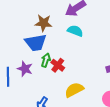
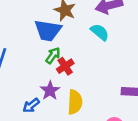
purple star: (25, 69) -> (50, 91), moved
yellow semicircle: (74, 90) -> (75, 102), turned 102

